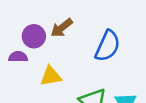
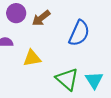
purple circle: (34, 36) -> (16, 13), moved

